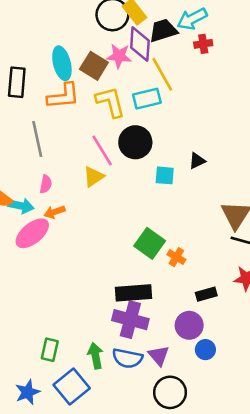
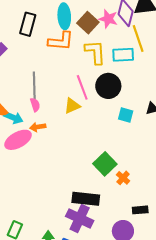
gray line: (37, 139) -> (34, 86), moved
pink semicircle: (46, 184) -> (35, 105), turned -40

